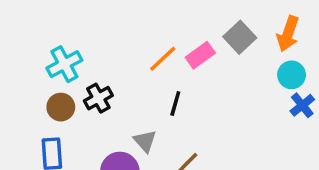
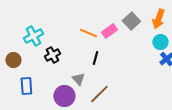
orange line: (163, 59) -> (88, 33), turned 66
brown circle: (61, 107) -> (13, 60), moved

